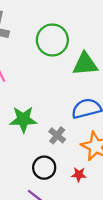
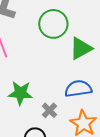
green triangle: (85, 64) -> (81, 48), turned -30

